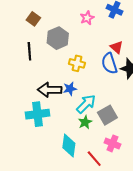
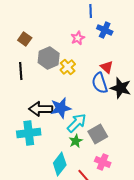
yellow cross: (77, 63) -> (68, 67), moved, turned 35
blue star: (70, 89) -> (61, 108), size x1.5
cyan diamond: (69, 145) -> (60, 164), turned 30

